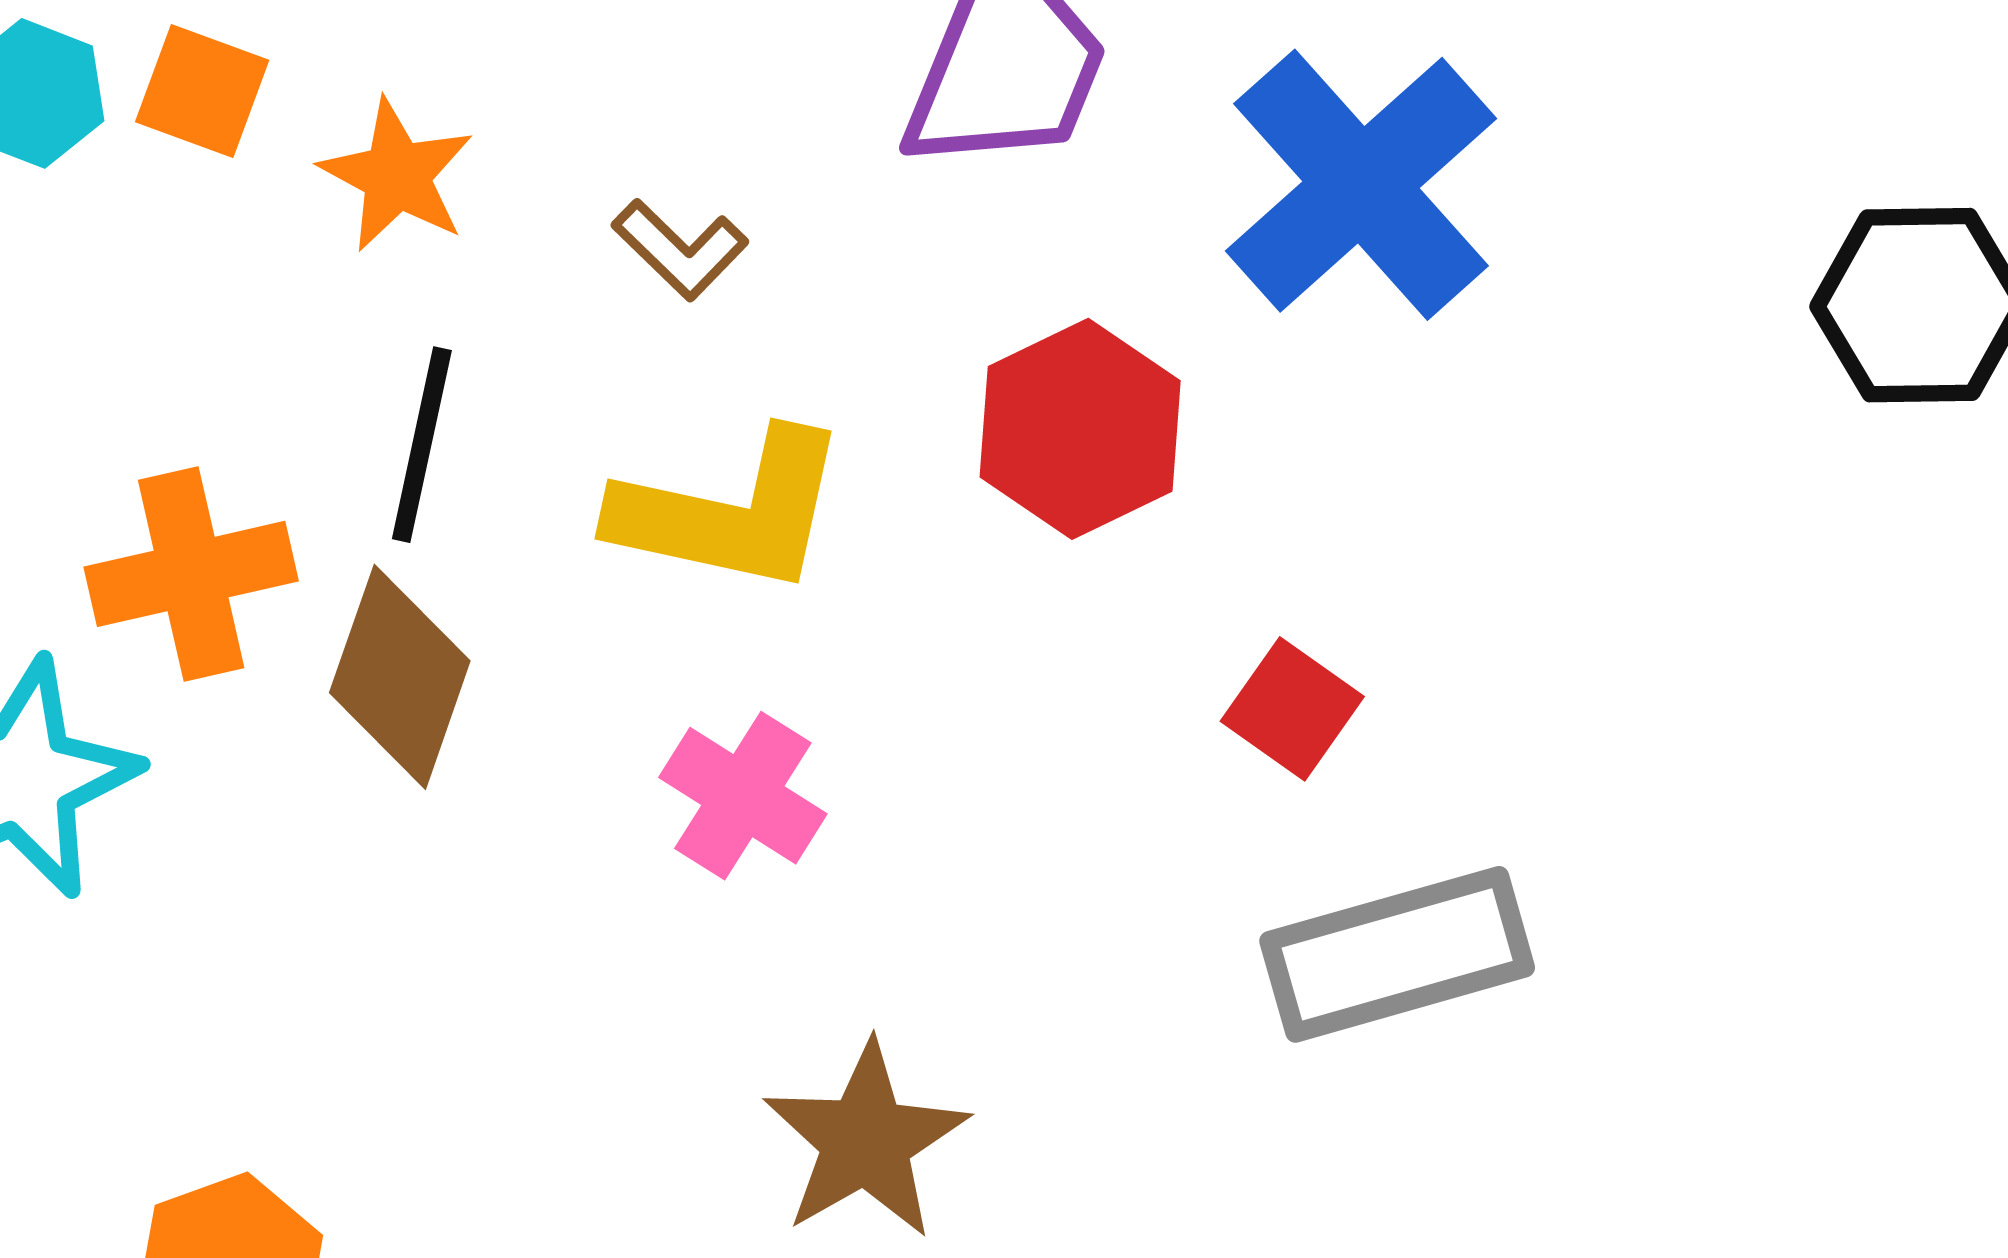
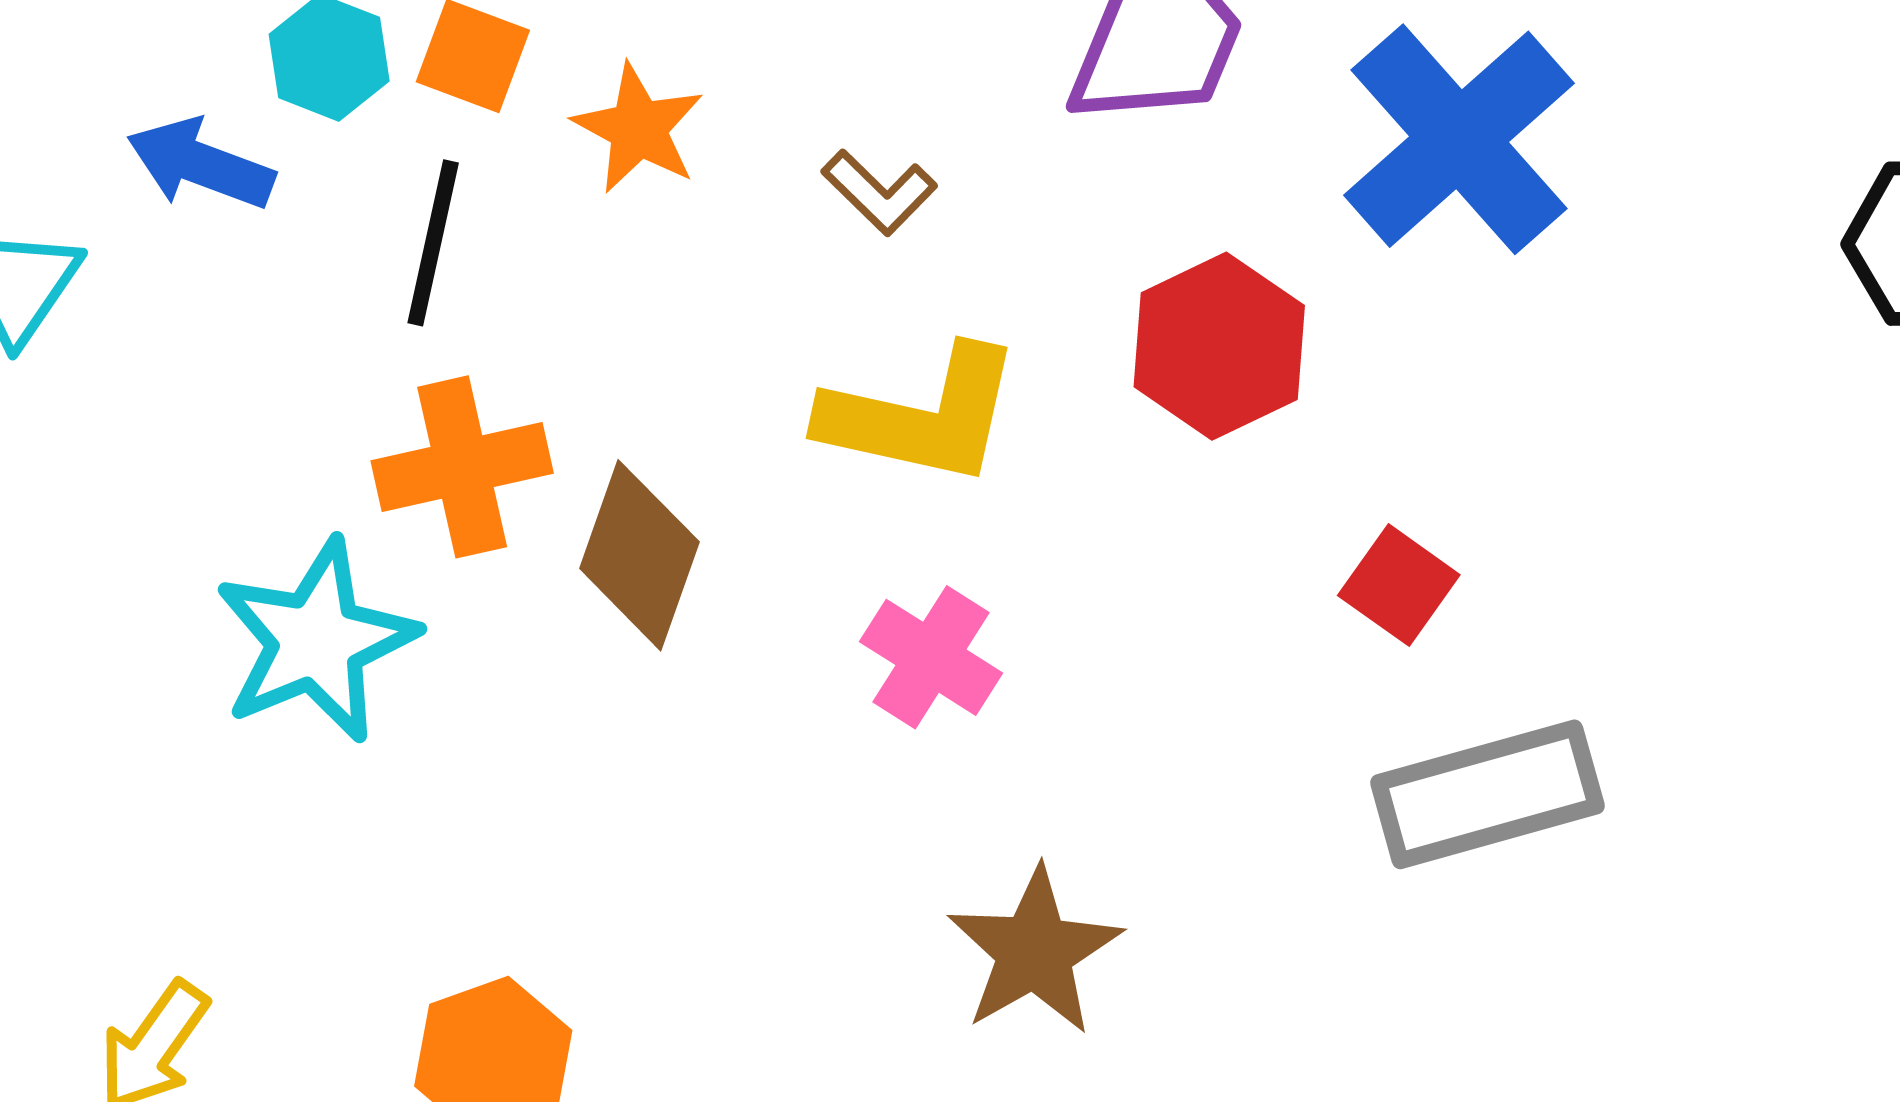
black line: (422, 445) -> (433, 243), moved

